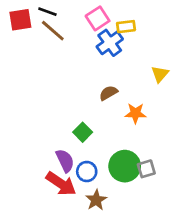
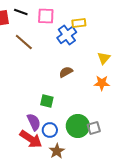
pink square: (98, 18) -> (46, 16), moved, turned 36
brown line: (53, 31) -> (24, 42), moved
orange star: (135, 113) -> (102, 83), moved
green square: (83, 132) -> (47, 101), turned -32

